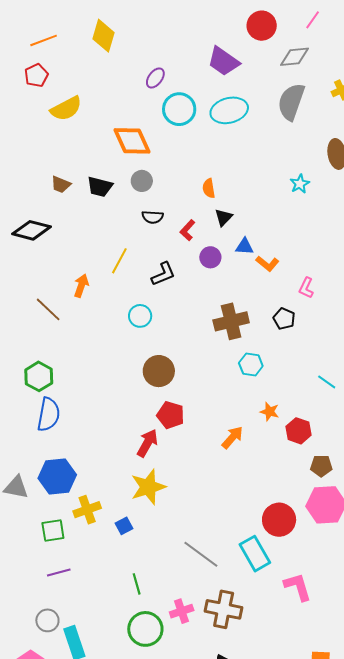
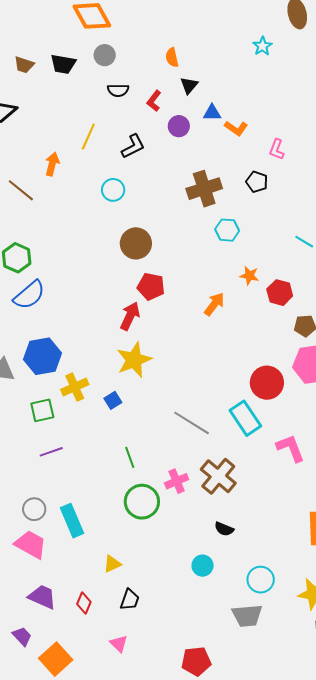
blue semicircle: (49, 414) -> (29, 295), turned 44
brown cross: (224, 609) -> (218, 476), turned 33
gray circle: (47, 620) -> (34, 509), moved

